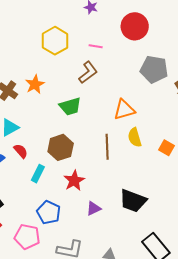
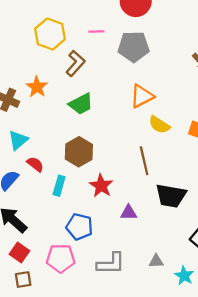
gray pentagon: (154, 69) -> (134, 47), moved
brown L-shape: (88, 72) -> (75, 63), moved
yellow semicircle: (135, 137) -> (159, 125), turned -30
brown line: (107, 147) -> (144, 161), moved
purple triangle: (94, 208) -> (129, 213), turned 35

